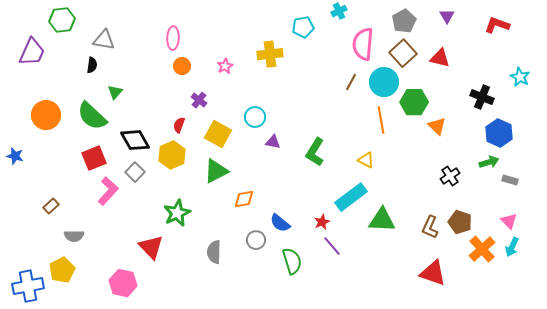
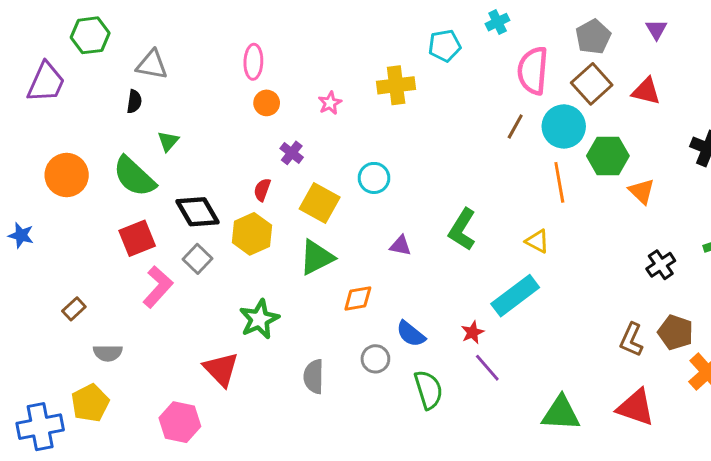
purple triangle: (273, 142) -> (400, 246), moved
green triangle: (382, 220) -> (561, 413), moved

